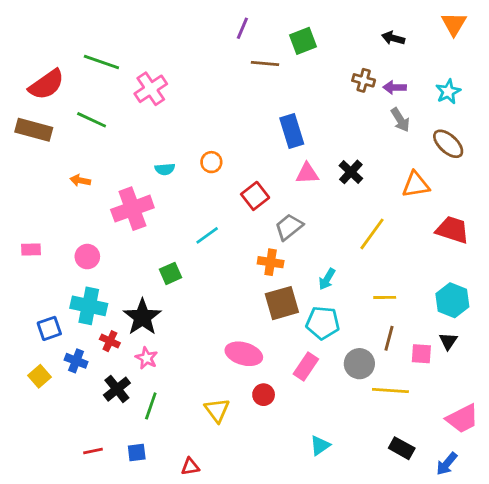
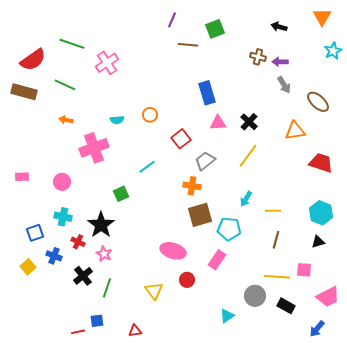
cyan star: (448, 92) -> (333, 51), moved
orange arrow: (80, 180) -> (66, 120), moved
yellow line: (372, 234) -> (248, 156), moved
cyan arrow: (327, 279) -> (246, 199), moved
cyan cross: (89, 306) -> (63, 217), size x0.7
black triangle: (448, 341) -> (318, 242), turned 40
pink square: (421, 354) -> (304, 270), moved
gray circle: (359, 364) -> (255, 296), moved
black rectangle: (402, 448) -> (286, 306), moved
red line: (93, 451) -> (78, 332), moved

